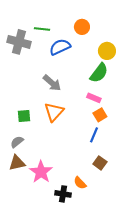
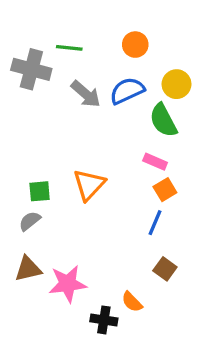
blue semicircle: (60, 47) -> (127, 91), moved
green semicircle: (99, 73) -> (163, 120), turned 115
gray arrow: (52, 83) -> (86, 94), moved
gray semicircle: (17, 142) -> (30, 221), moved
pink star: (41, 172) -> (68, 284), turned 30

